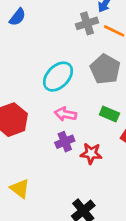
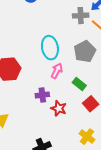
cyan ellipse: (58, 77) -> (50, 48), turned -70
pink arrow: (65, 114) -> (57, 71), moved, turned 91

